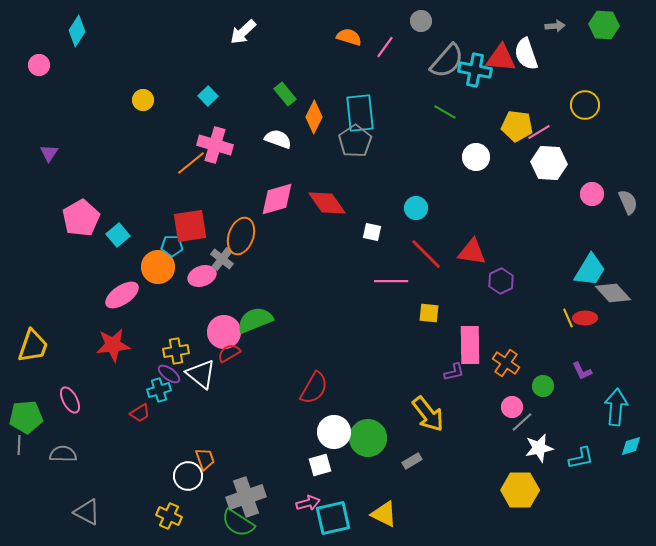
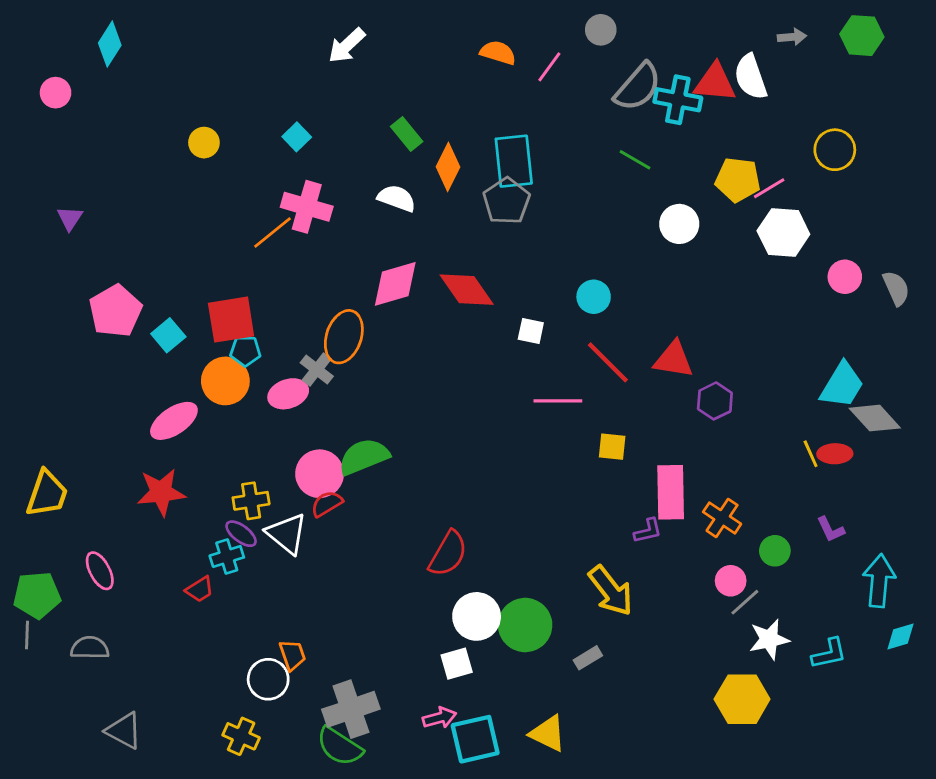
red square: (190, 226) -> (231, 320), moved

